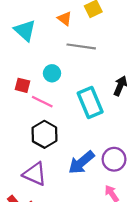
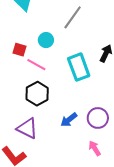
gray line: (81, 46) -> (73, 17), turned -65
blue arrow: (81, 162) -> (69, 120), size x0.7

